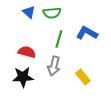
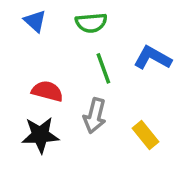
blue triangle: (29, 12) -> (35, 21), moved
green line: (59, 39) -> (103, 68), turned -36

